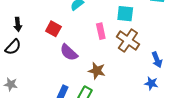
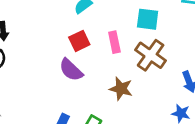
red square: (53, 29) -> (79, 41), moved, turned 35
brown star: (97, 71) -> (121, 89), moved

